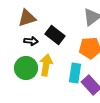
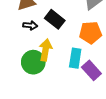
green circle: (26, 68) -> (33, 62), moved

